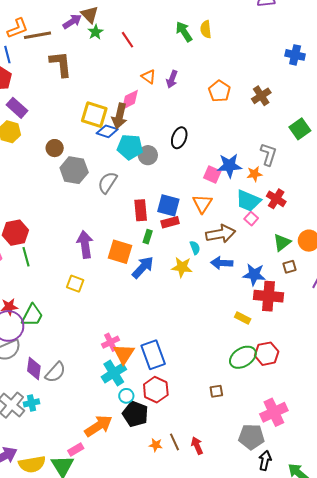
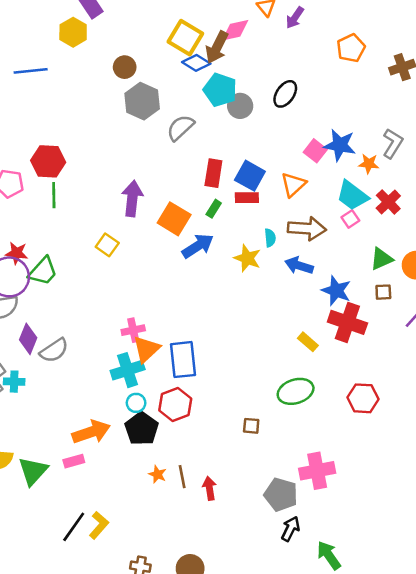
red hexagon: (267, 354) -> (363, 398), moved
pink rectangle: (76, 449) -> (74, 461), moved

